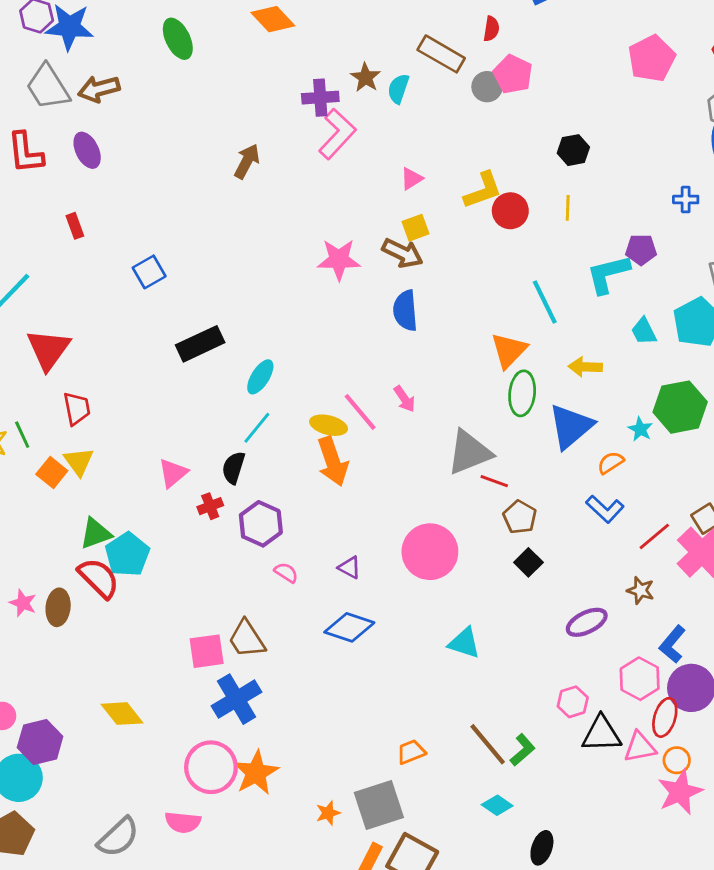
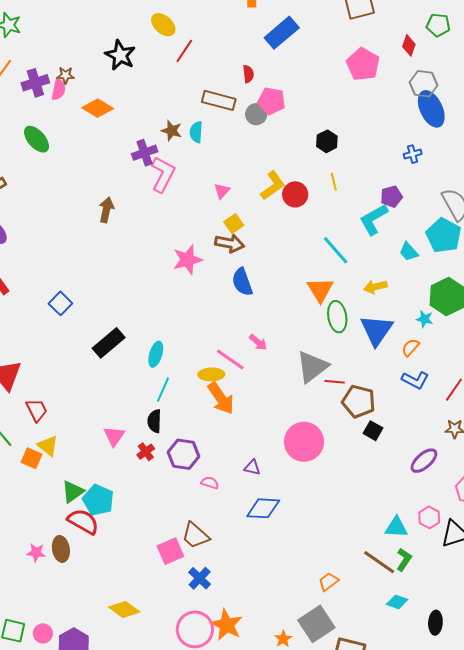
brown pentagon: (520, 517) -> (359, 401), size x1.4
cyan triangle: (464, 643) -> (396, 527), moved
blue cross: (236, 699) -> (200, 578), size x0.7

